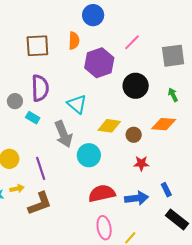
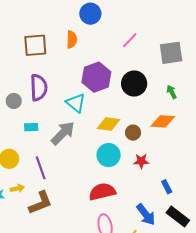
purple hexagon: (99, 63) -> (96, 77), moved
cyan rectangle: (33, 118) -> (31, 127), moved, turned -32
gray arrow: (63, 134) -> (63, 133), turned -112
cyan circle: (89, 155) -> (109, 155), moved
blue arrow: (137, 198) -> (146, 215), moved, turned 60

